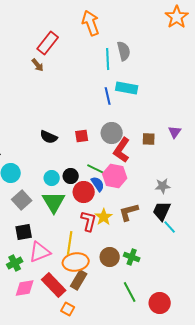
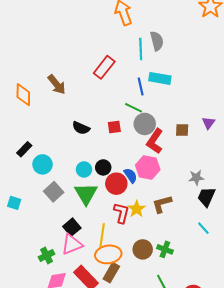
red rectangle: (48, 43) -> (104, 67), moved
brown arrow: (38, 65) -> (57, 84), moved, size x1.5
green line: (96, 169) -> (134, 108), moved
black trapezoid: (162, 211) -> (206, 197), moved
cyan line: (170, 227) -> (203, 228), moved
black square: (24, 232) -> (72, 227), moved, turned -30

